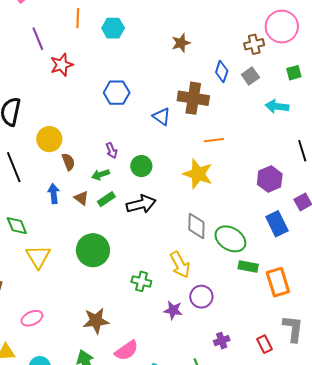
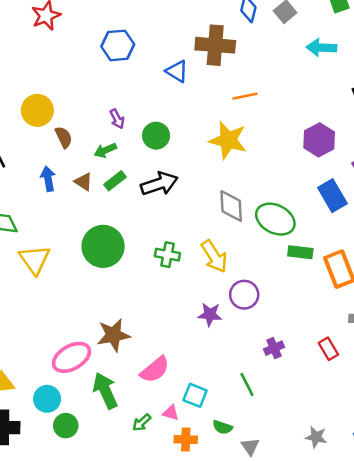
green cross: (141, 281) -> (167, 255), moved
pink ellipse: (32, 318) -> (71, 357), moved, size x1.4

